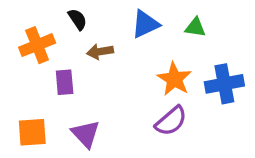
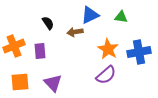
black semicircle: (77, 19) -> (48, 23), moved
orange cross: (37, 45) -> (14, 46), moved
brown arrow: (100, 52) -> (75, 32), moved

